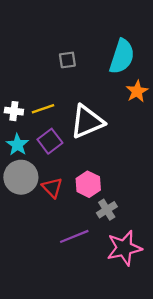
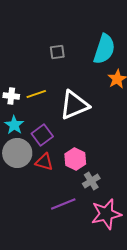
purple square: (50, 141) -> (42, 135), moved
red triangle: (52, 188) -> (44, 162), turned -30

